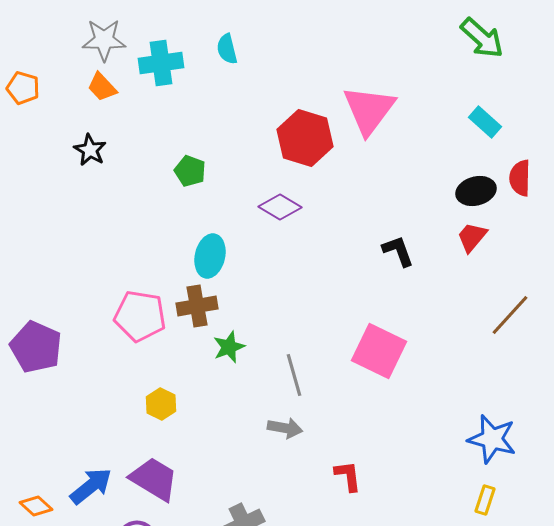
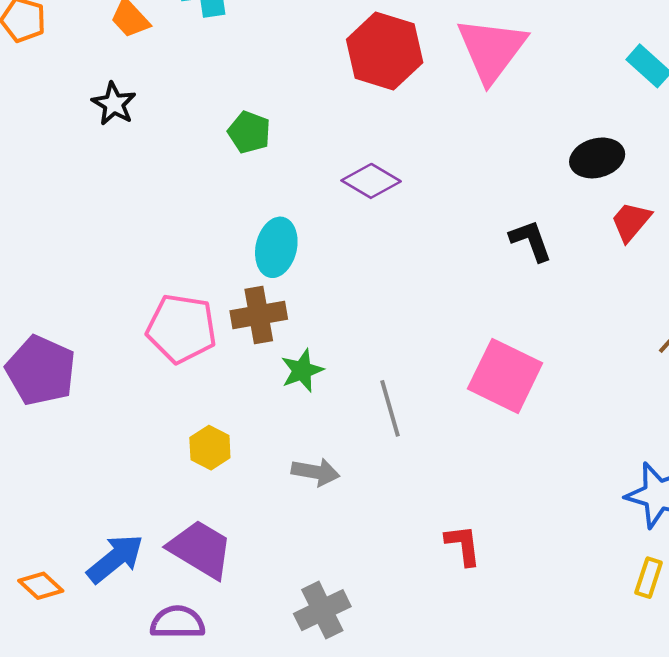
red hexagon: (305, 138) -> (385, 51), moved
black ellipse: (476, 191) -> (597, 158), moved
gray arrow: (285, 428) -> (316, 472), moved

